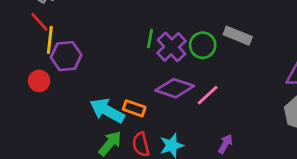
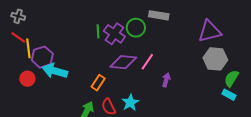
orange rectangle: (134, 108) -> (98, 83), turned -63
cyan arrow: (107, 111) -> (55, 71), moved
purple arrow: (225, 144) -> (166, 80), moved

